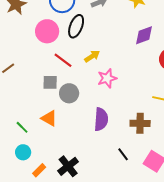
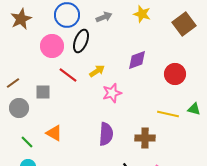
purple diamond: (144, 35) -> (137, 60), moved
gray square: (50, 82) -> (43, 92), moved
gray circle: (69, 93) -> (19, 108), moved

